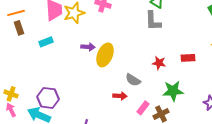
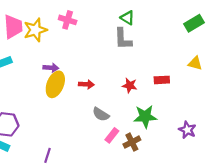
yellow ellipse: (105, 55) -> (55, 84), moved
gray semicircle: (133, 80) -> (101, 114), moved
red arrow: (120, 96) -> (86, 84), moved

